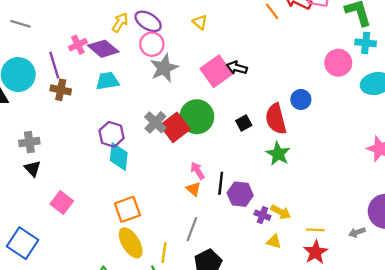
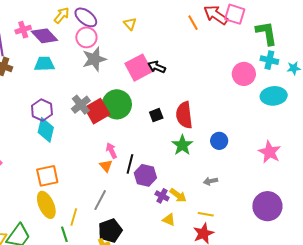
blue circle: (301, 99) -> (219, 141), moved
gray arrow: (357, 232) -> (211, 181), moved

